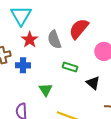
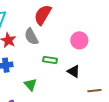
red semicircle: (79, 29) -> (43, 15), moved

